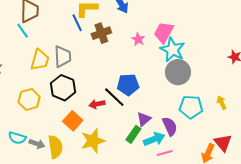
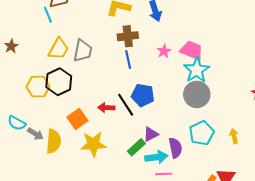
blue line: (77, 23) -> (128, 60), moved
pink trapezoid: (164, 32) -> (192, 50), turned 70
black hexagon: (63, 88) -> (59, 82), moved
cyan pentagon: (191, 107) -> (202, 133), turned 30

